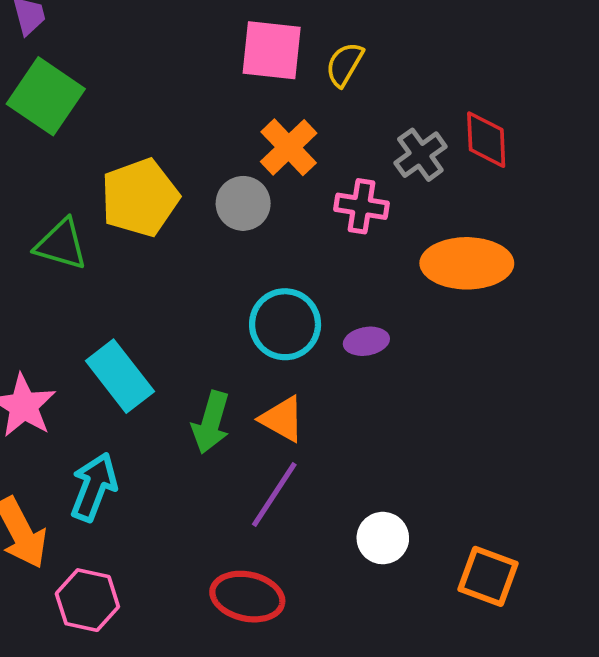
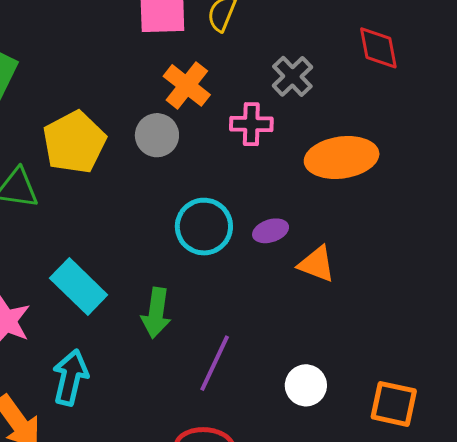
red diamond: (486, 140) -> (378, 48), moved
orange triangle: (282, 419) -> (317, 264), moved

